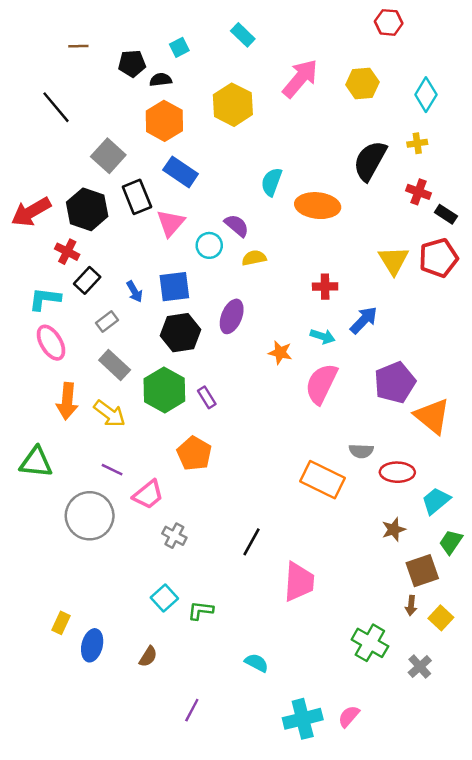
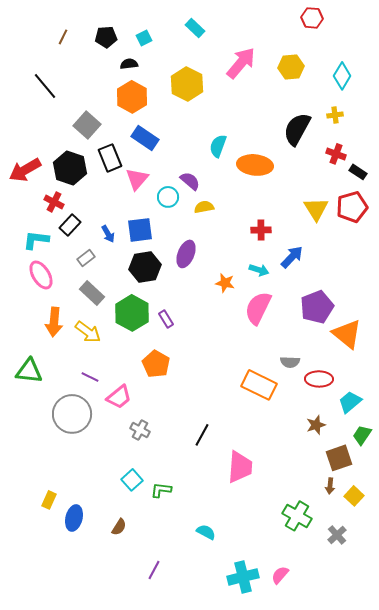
brown line: (78, 46) -> (63, 37), turned -63
black pentagon: (132, 64) -> (106, 37), moved

